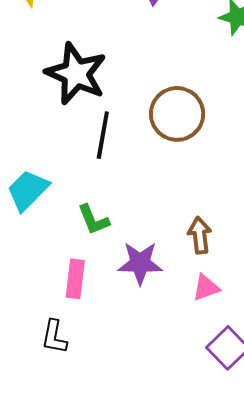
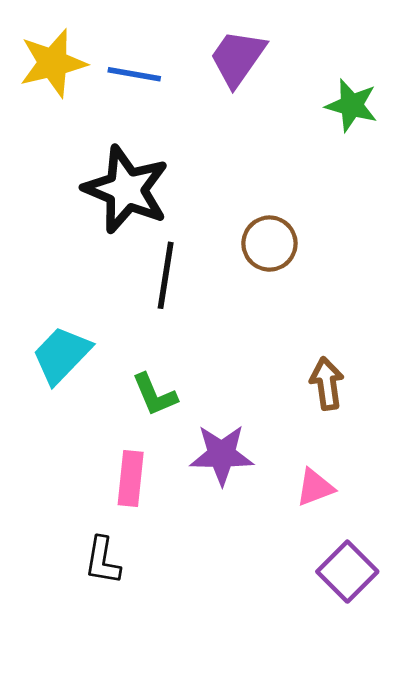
brown circle: (177, 114) -> (269, 244), size x0.7
brown arrow: (200, 235) -> (327, 383), moved

